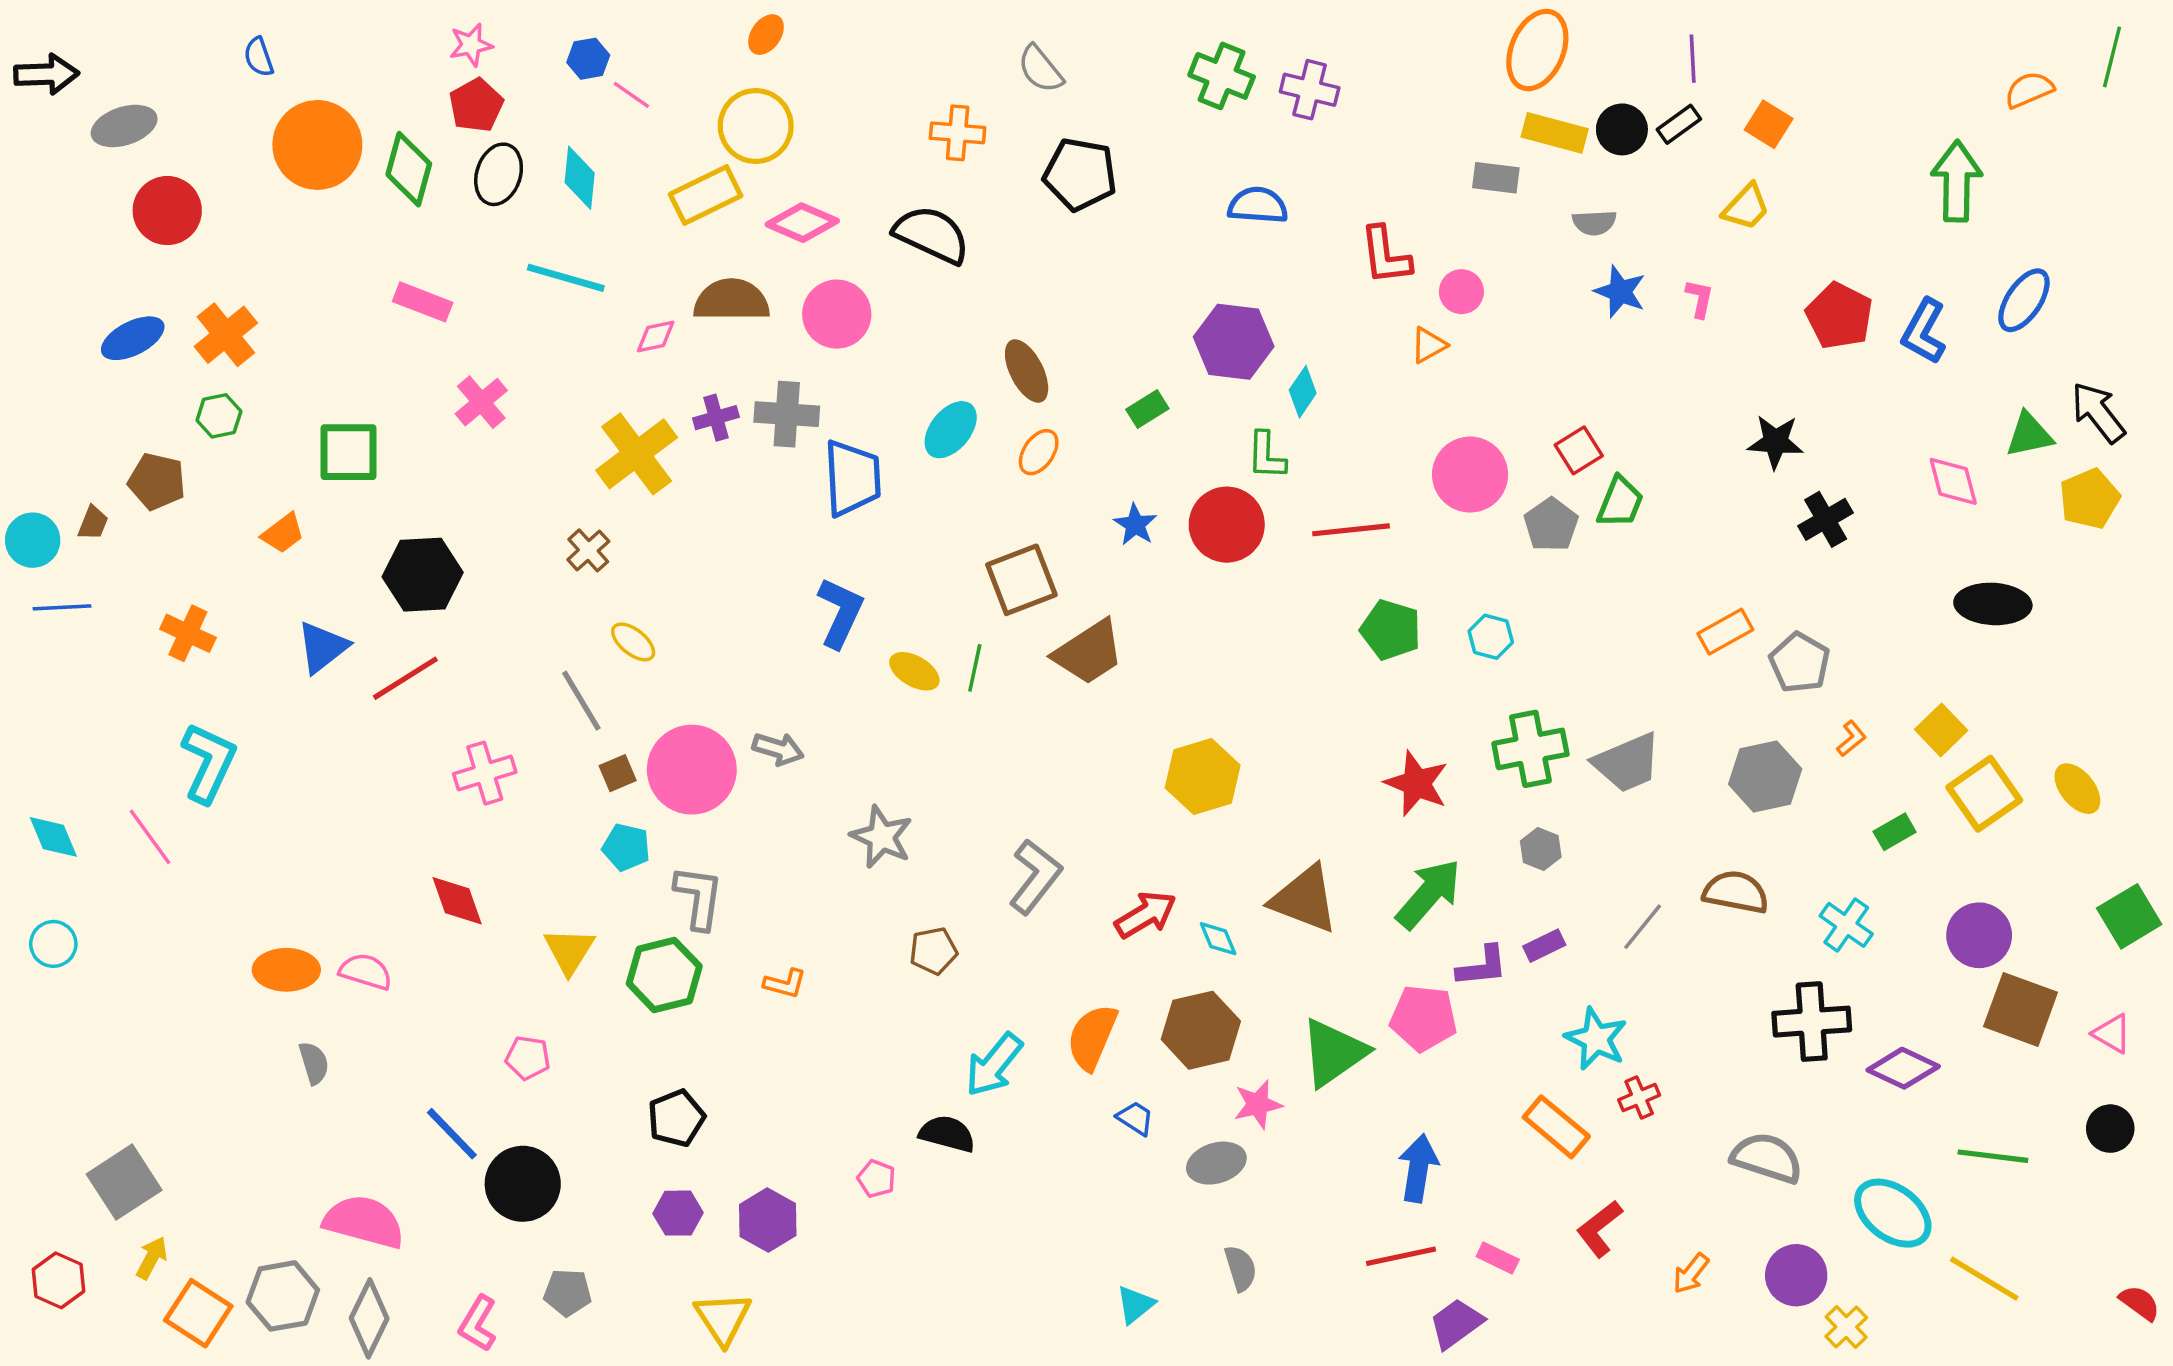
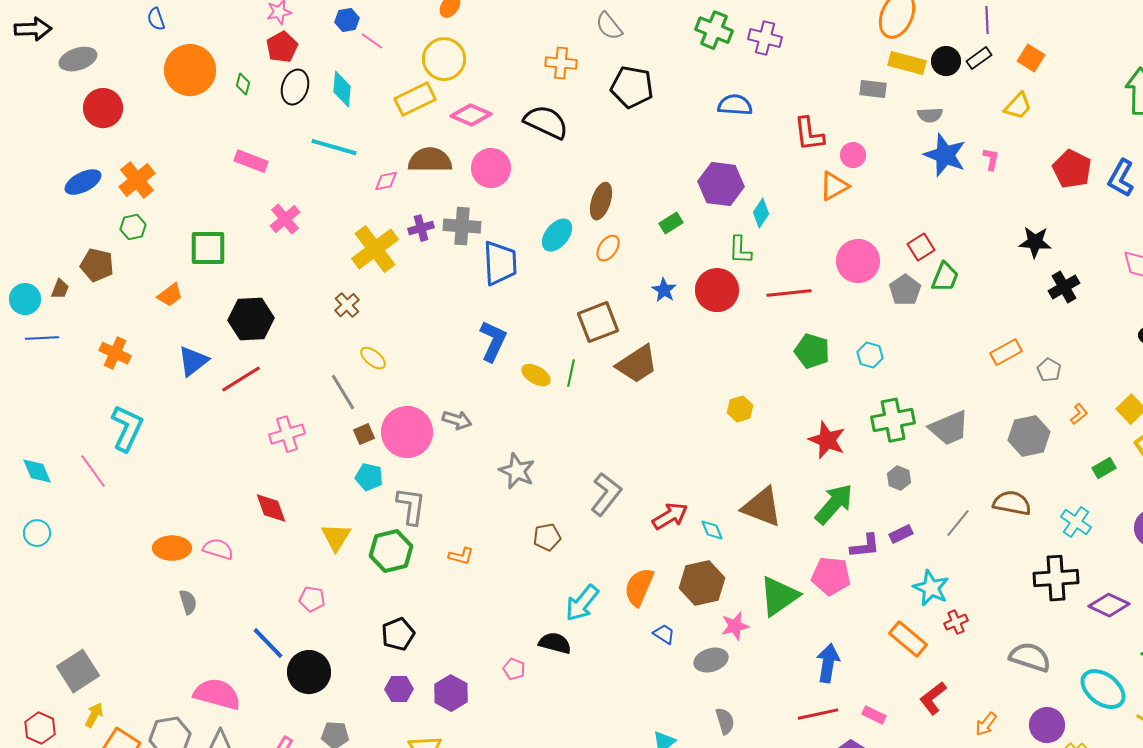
green diamond: (409, 169) -> (243, 84), size x0.5
blue star: (1620, 292) -> (945, 155), size x1.4
orange triangle: (1429, 345) -> (834, 186), size x1.4
brown ellipse: (1027, 371) -> (601, 201), turned 45
gray pentagon: (1800, 663) -> (1049, 370), size x0.7
yellow hexagon: (1203, 777) -> (740, 409), moved, size x0.6

